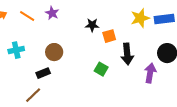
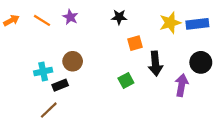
black star: (92, 25) -> (119, 17), moved
cyan cross: (16, 50) -> (43, 71), moved
green square: (101, 69) -> (126, 81), turned 32

